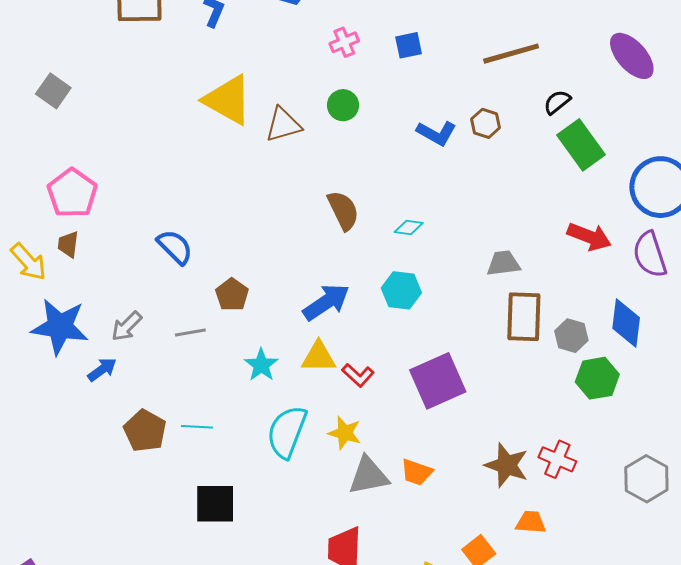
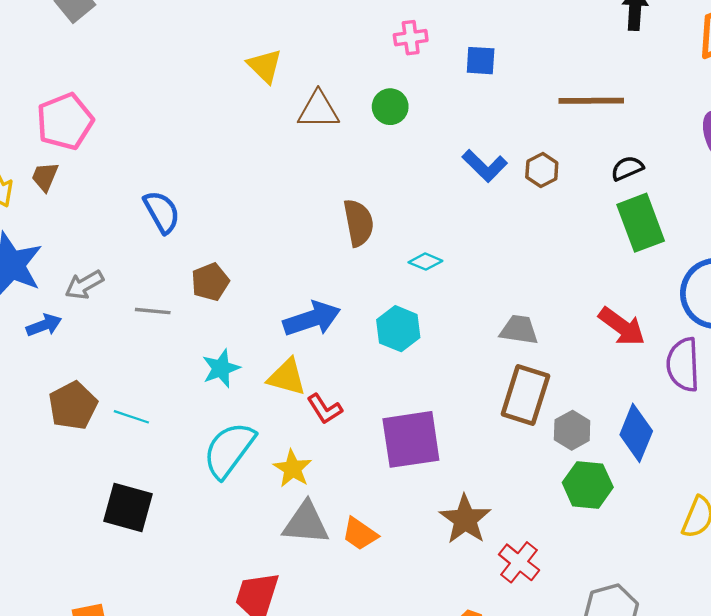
yellow triangle: (228, 100) -> (265, 66), size x0.6
brown star: (507, 465) -> (465, 519), moved

